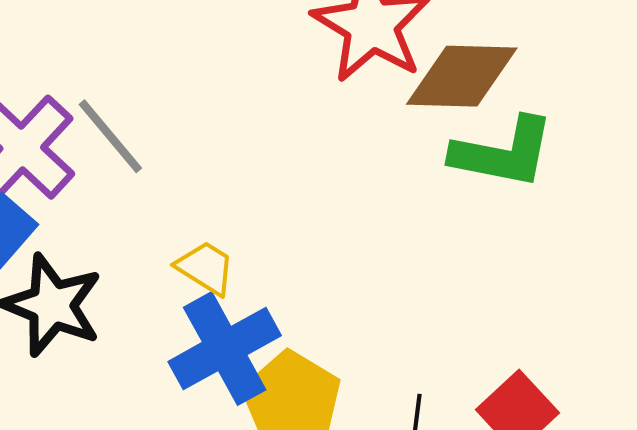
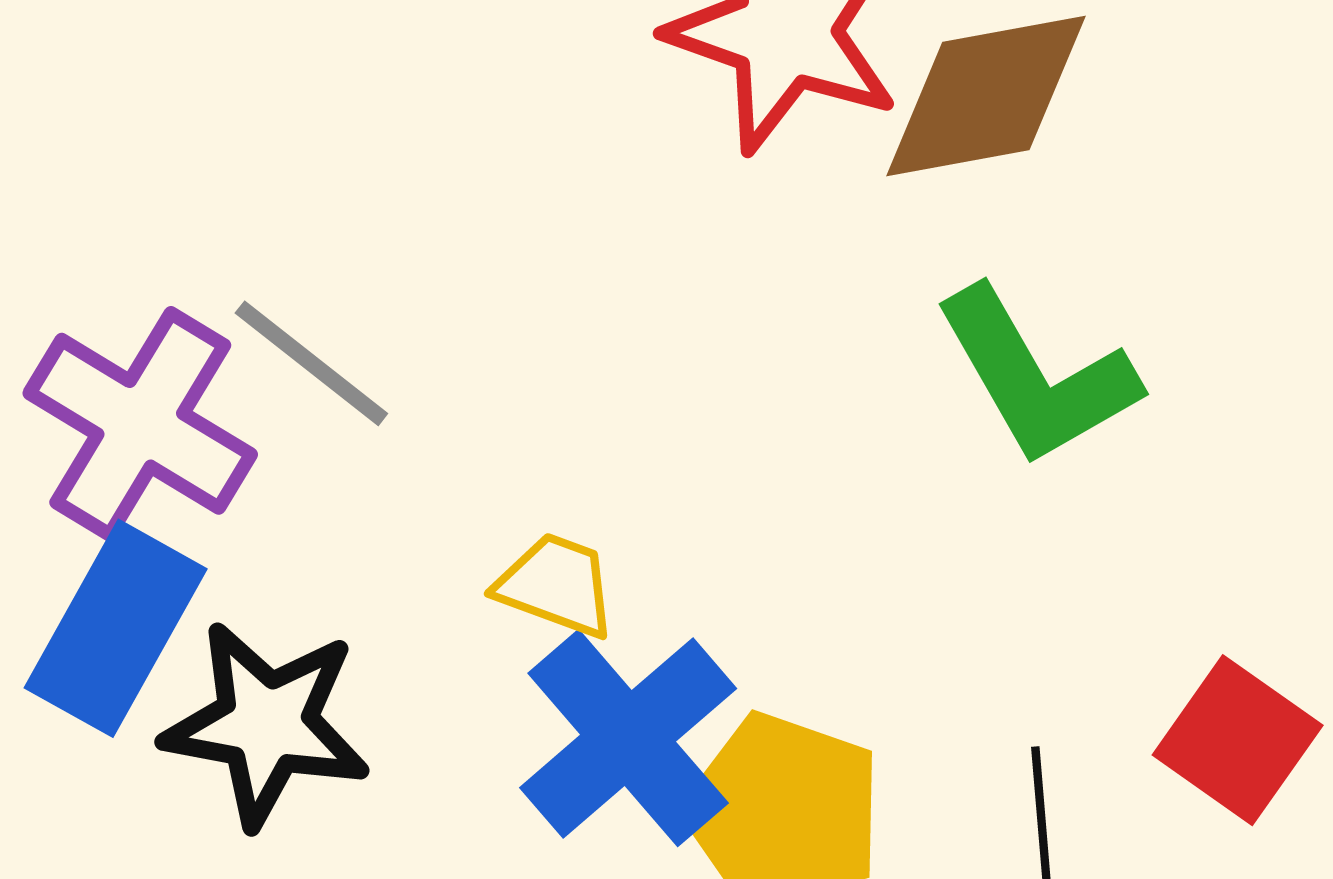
green L-shape: (503, 153) -> (1036, 376), moved, turned 61

